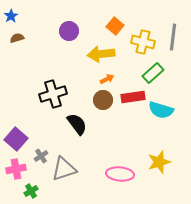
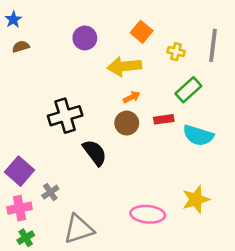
yellow cross: (143, 42) -> (176, 52), size x0.6
red rectangle: (133, 97) -> (164, 119), size x0.7
gray triangle: (64, 169) -> (79, 229), moved
green cross: (31, 191) -> (26, 238), moved

